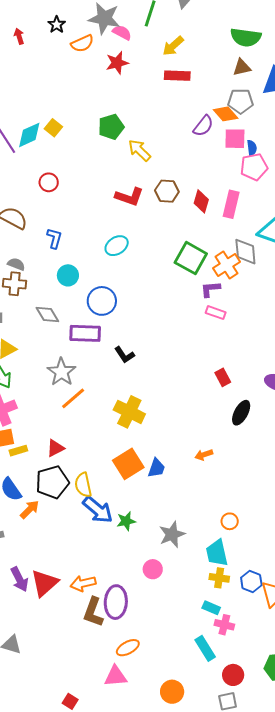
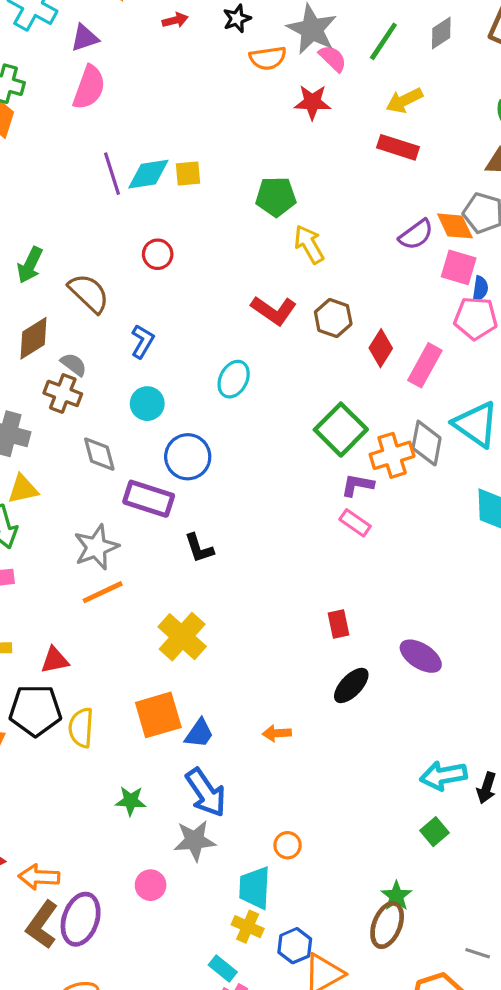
red arrow: (19, 36) -> (175, 20), turned 77
yellow square: (53, 128) -> (188, 173), turned 30
cyan ellipse: (117, 246) -> (234, 379), turned -45
blue arrow: (98, 510) -> (206, 793), moved

